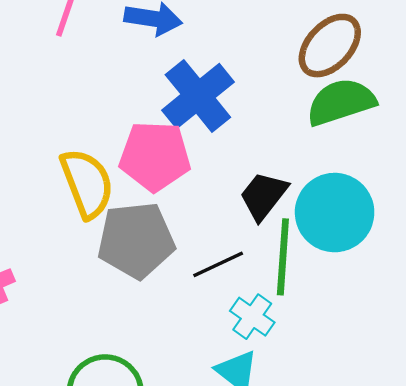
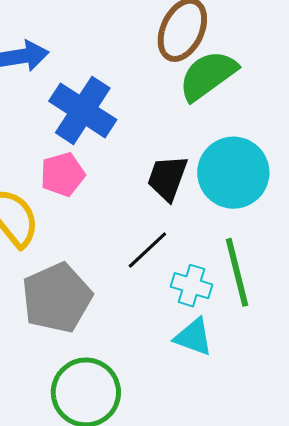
pink pentagon: (155, 156) -> (63, 174), size x0.7
gray pentagon: (136, 240) -> (57, 298), moved
green line: (283, 257) -> (237, 272), moved

